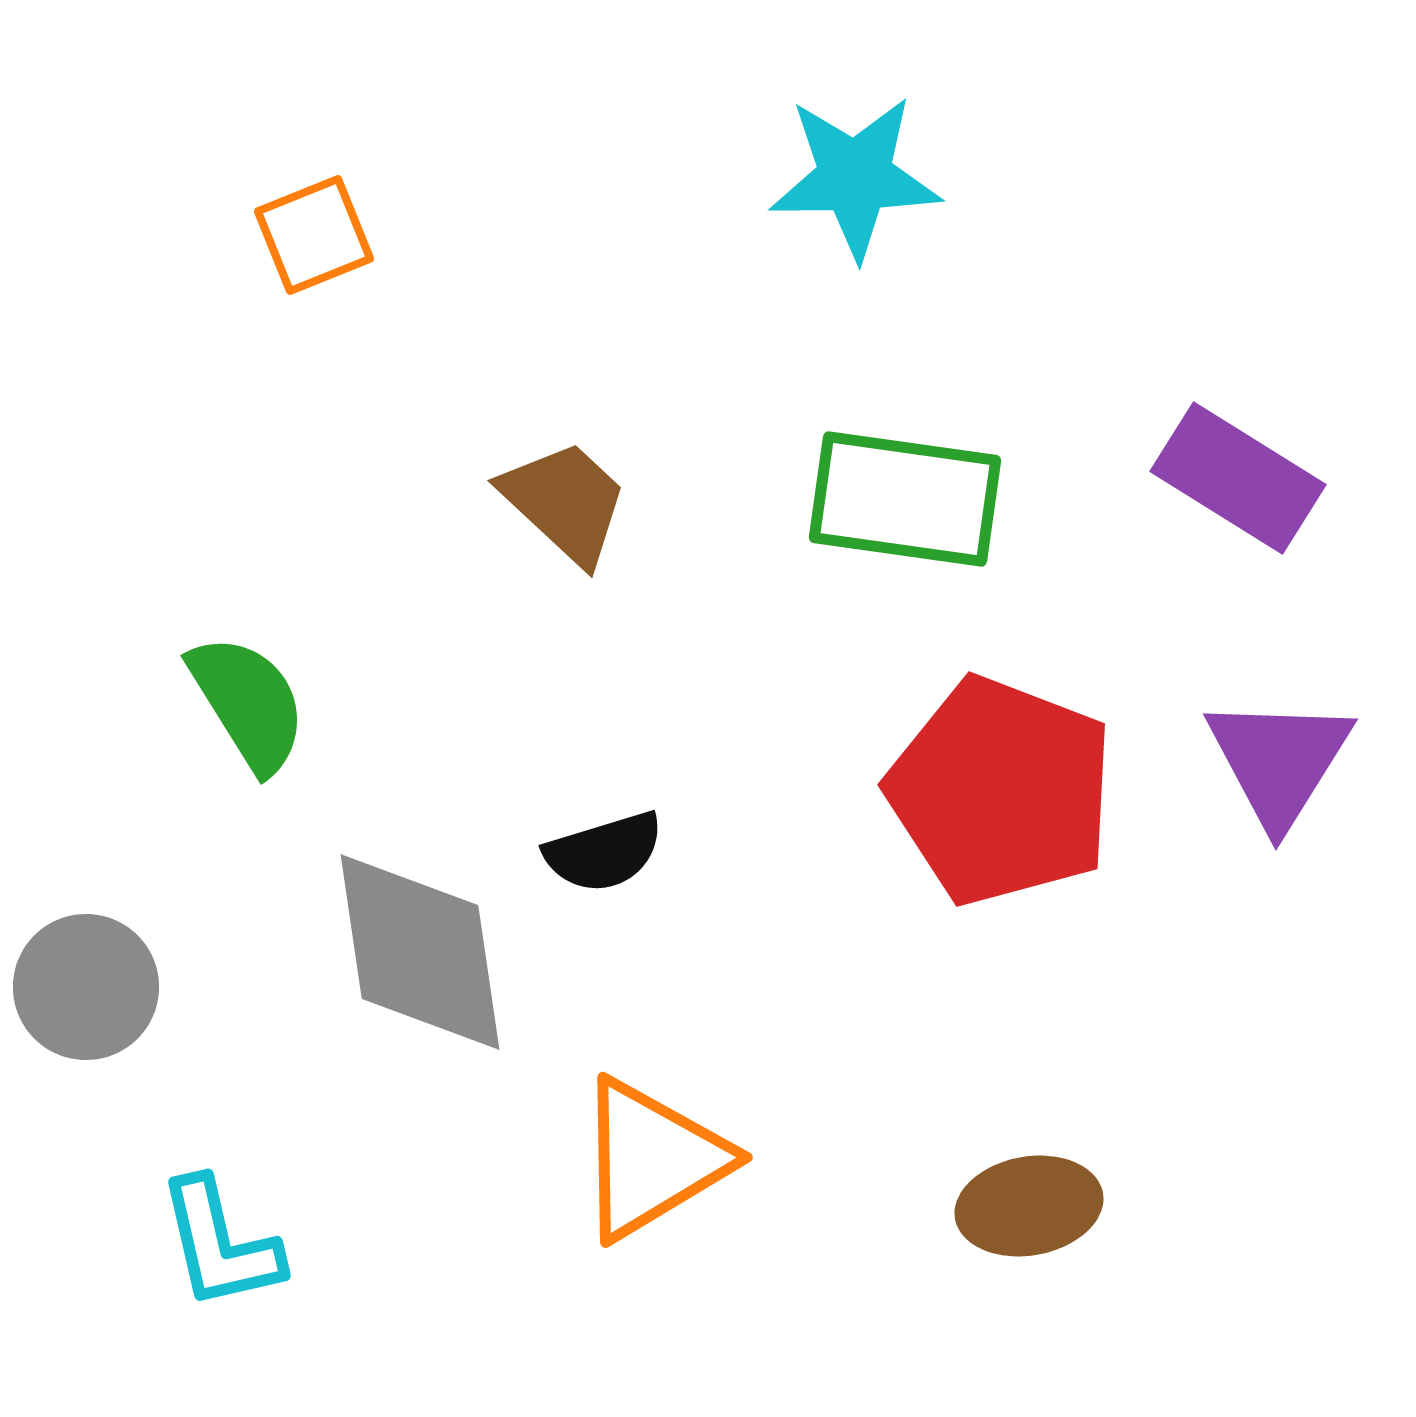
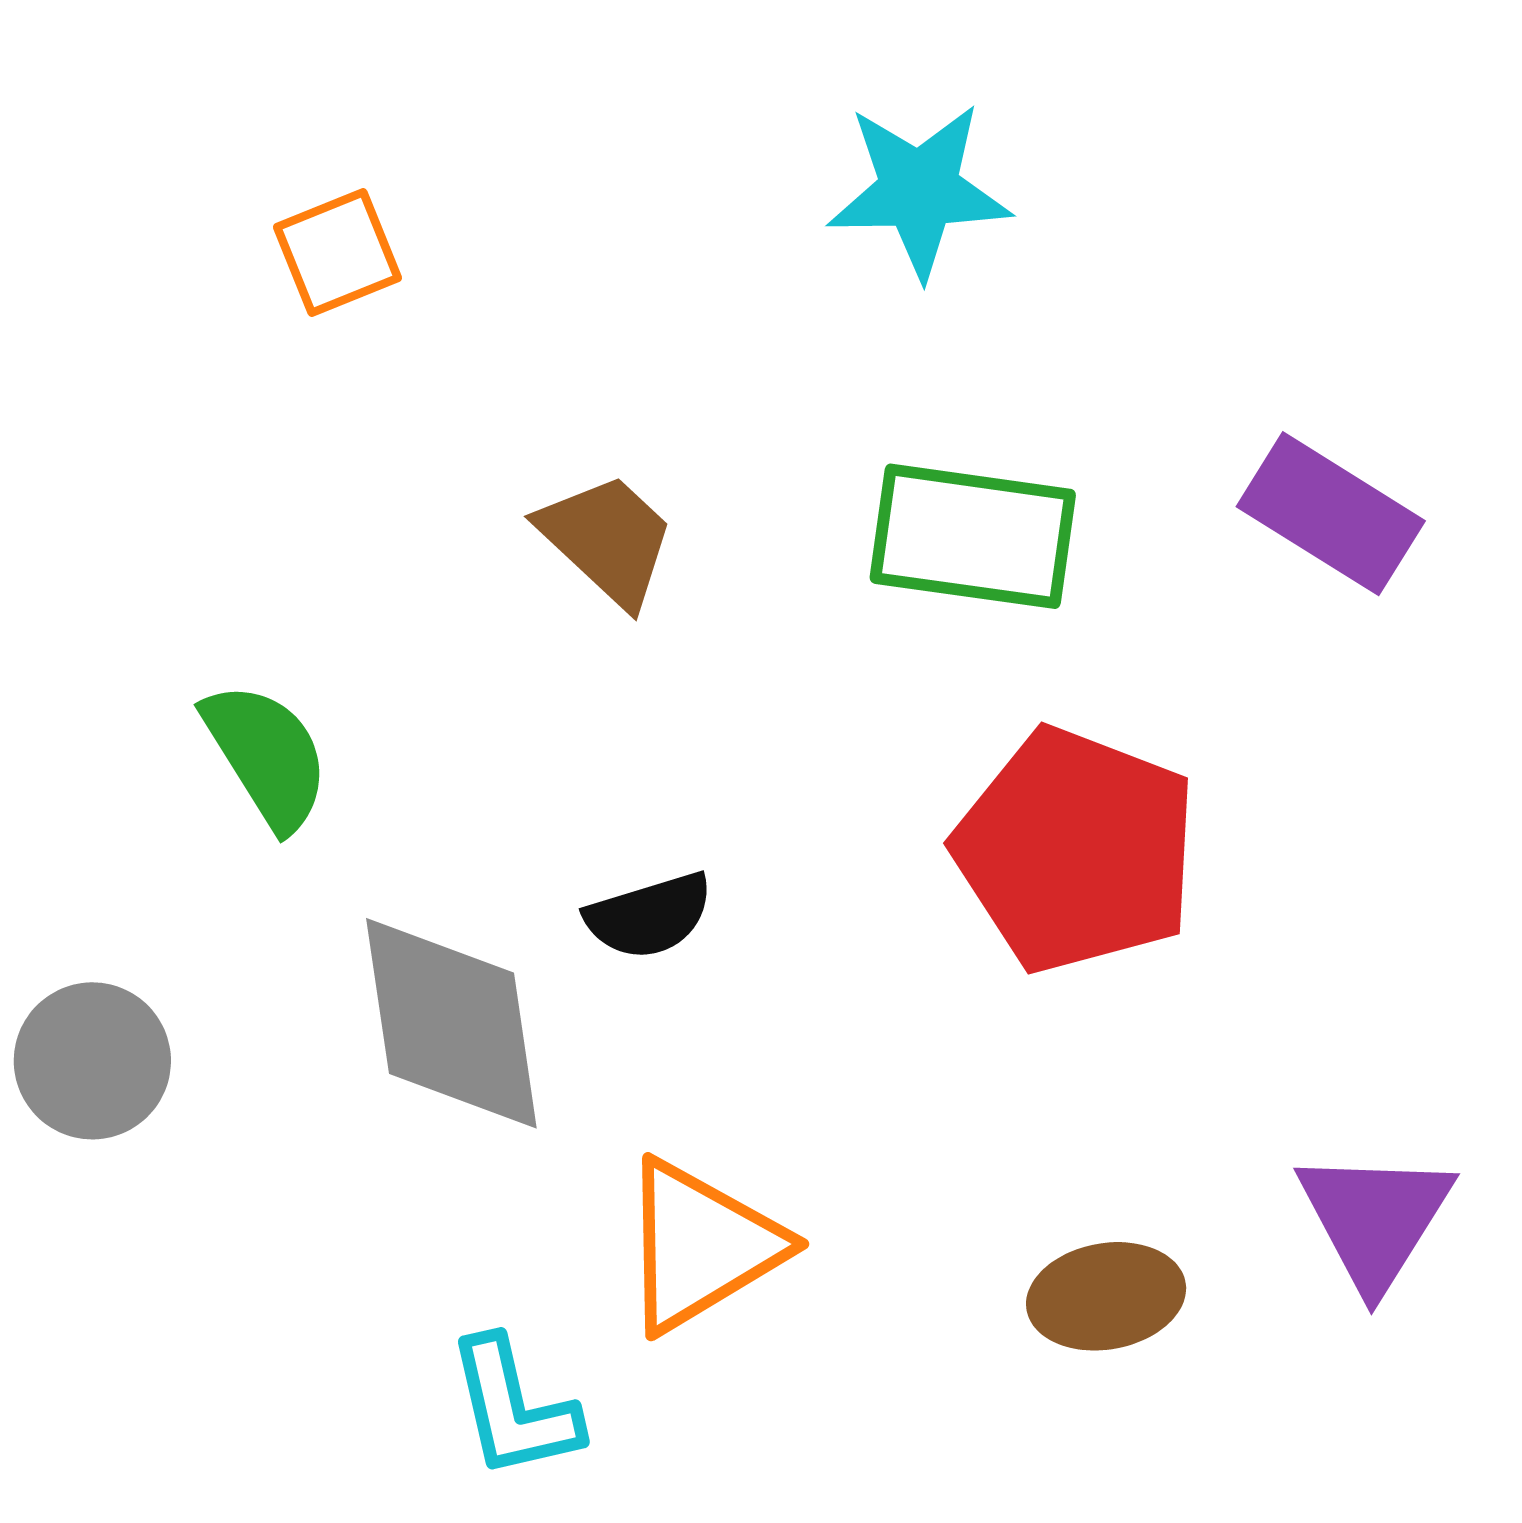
purple triangle: (1279, 761) -> (1375, 1219), moved
cyan L-shape: (220, 1244) -> (514, 1408), moved

